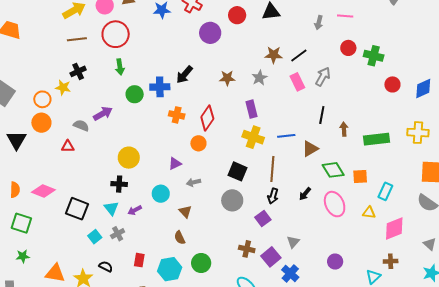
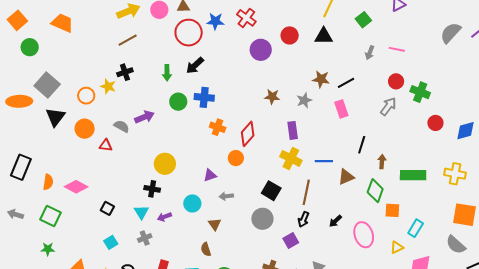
red circle: (116, 34) -> (189, 33), moved
brown line: (77, 39) -> (128, 40), turned -30
black arrow: (184, 75) -> (195, 65), moved
gray arrow: (323, 77) -> (388, 106), moved
orange circle: (41, 123) -> (85, 129), moved
black triangle: (17, 140) -> (55, 117), moved
green diamond: (333, 170) -> (375, 191), moved, turned 45
black square: (77, 209) -> (107, 208), size x0.6
yellow triangle: (369, 213) -> (397, 247), turned -40
cyan square: (95, 237) -> (111, 242), moved

